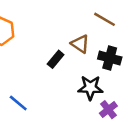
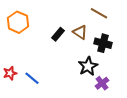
black rectangle: (56, 59) -> (58, 34), moved
black star: (90, 88) -> (88, 66), turned -30

